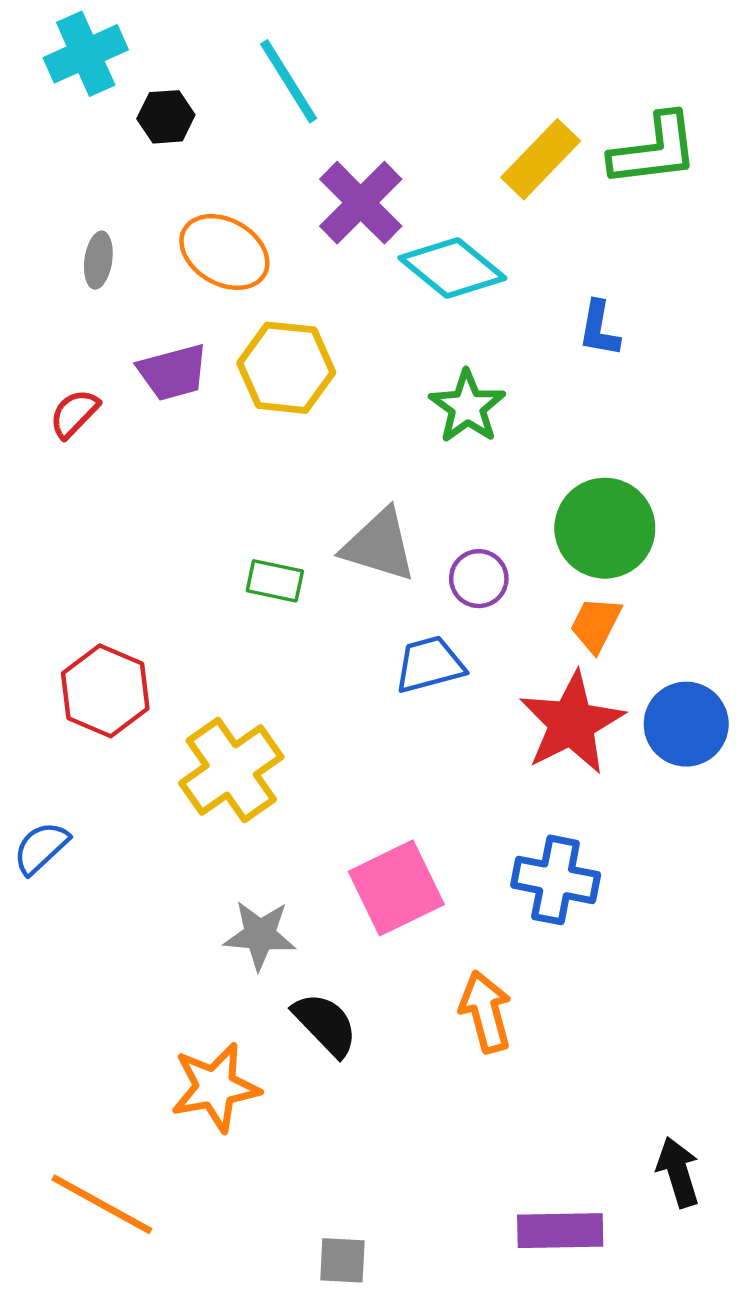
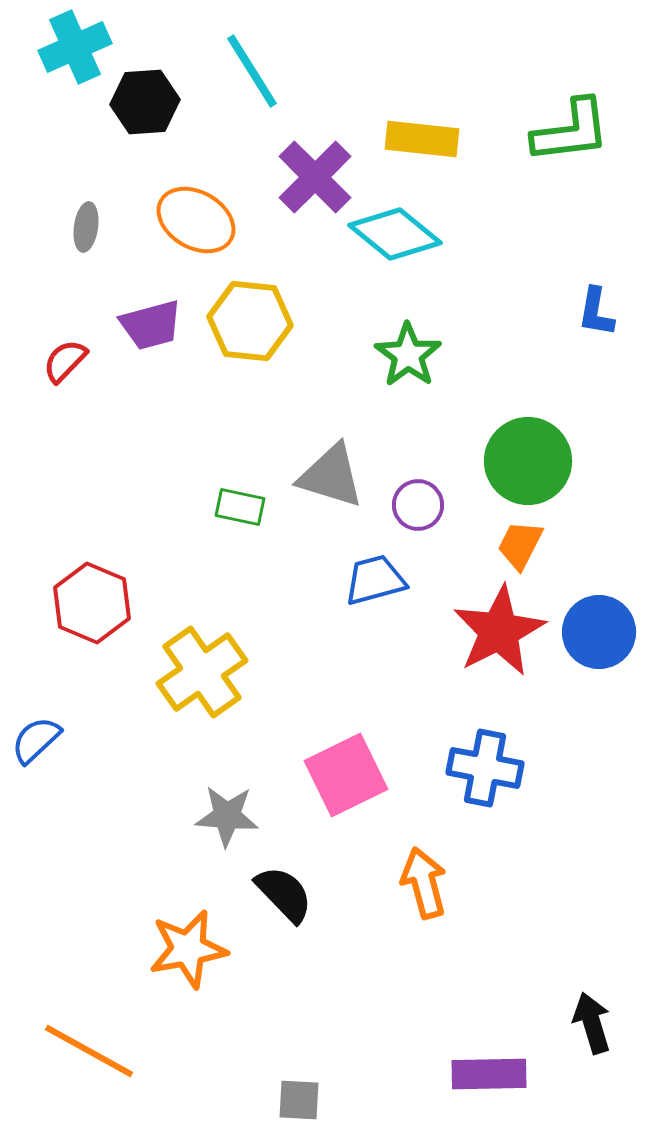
black hexagon: (166, 117) -> (145, 102), size x1.4
yellow rectangle: (541, 159) -> (422, 139), moved, turned 52
blue L-shape: (599, 329) -> (596, 312), moved

